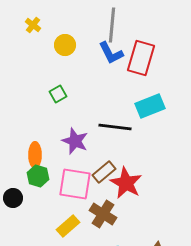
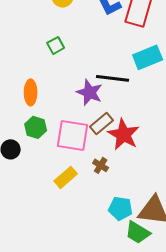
purple star: (75, 141) -> (90, 92), moved
orange ellipse: (35, 155) -> (31, 92), moved
brown cross: (103, 214) -> (101, 165), size x0.6

